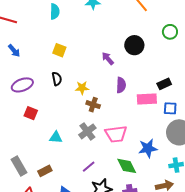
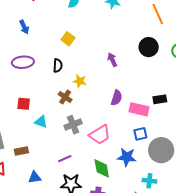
black circle: (134, 45) -> (149, 47), moved
purple semicircle: (121, 85) -> (117, 98), moved
brown cross: (93, 105) -> (65, 97), moved
blue square: (170, 108) -> (140, 134), moved, turned -32
red square: (31, 113) -> (24, 104), moved, turned -32
pink trapezoid: (116, 134) -> (100, 135), turned -40

